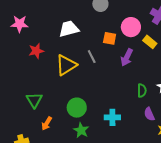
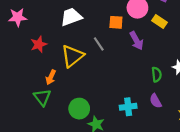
purple arrow: (127, 57) -> (137, 41), turned -48
green circle: (77, 108) -> (79, 109), moved
purple semicircle: (149, 114) -> (156, 101), moved
orange arrow: (47, 123) -> (51, 77), moved

